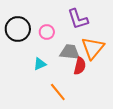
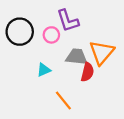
purple L-shape: (78, 19) -> (68, 21), moved

